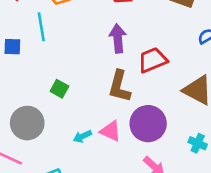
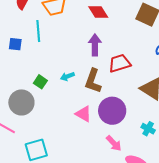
green square: (59, 89) -> (40, 82), moved
cyan arrow: (82, 136) -> (67, 76), moved

